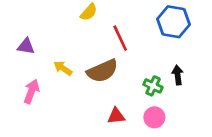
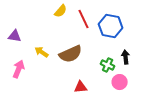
blue hexagon: (174, 22) -> (111, 26), moved
red line: (120, 38) -> (84, 19), moved
pink circle: (154, 117) -> (120, 82), moved

